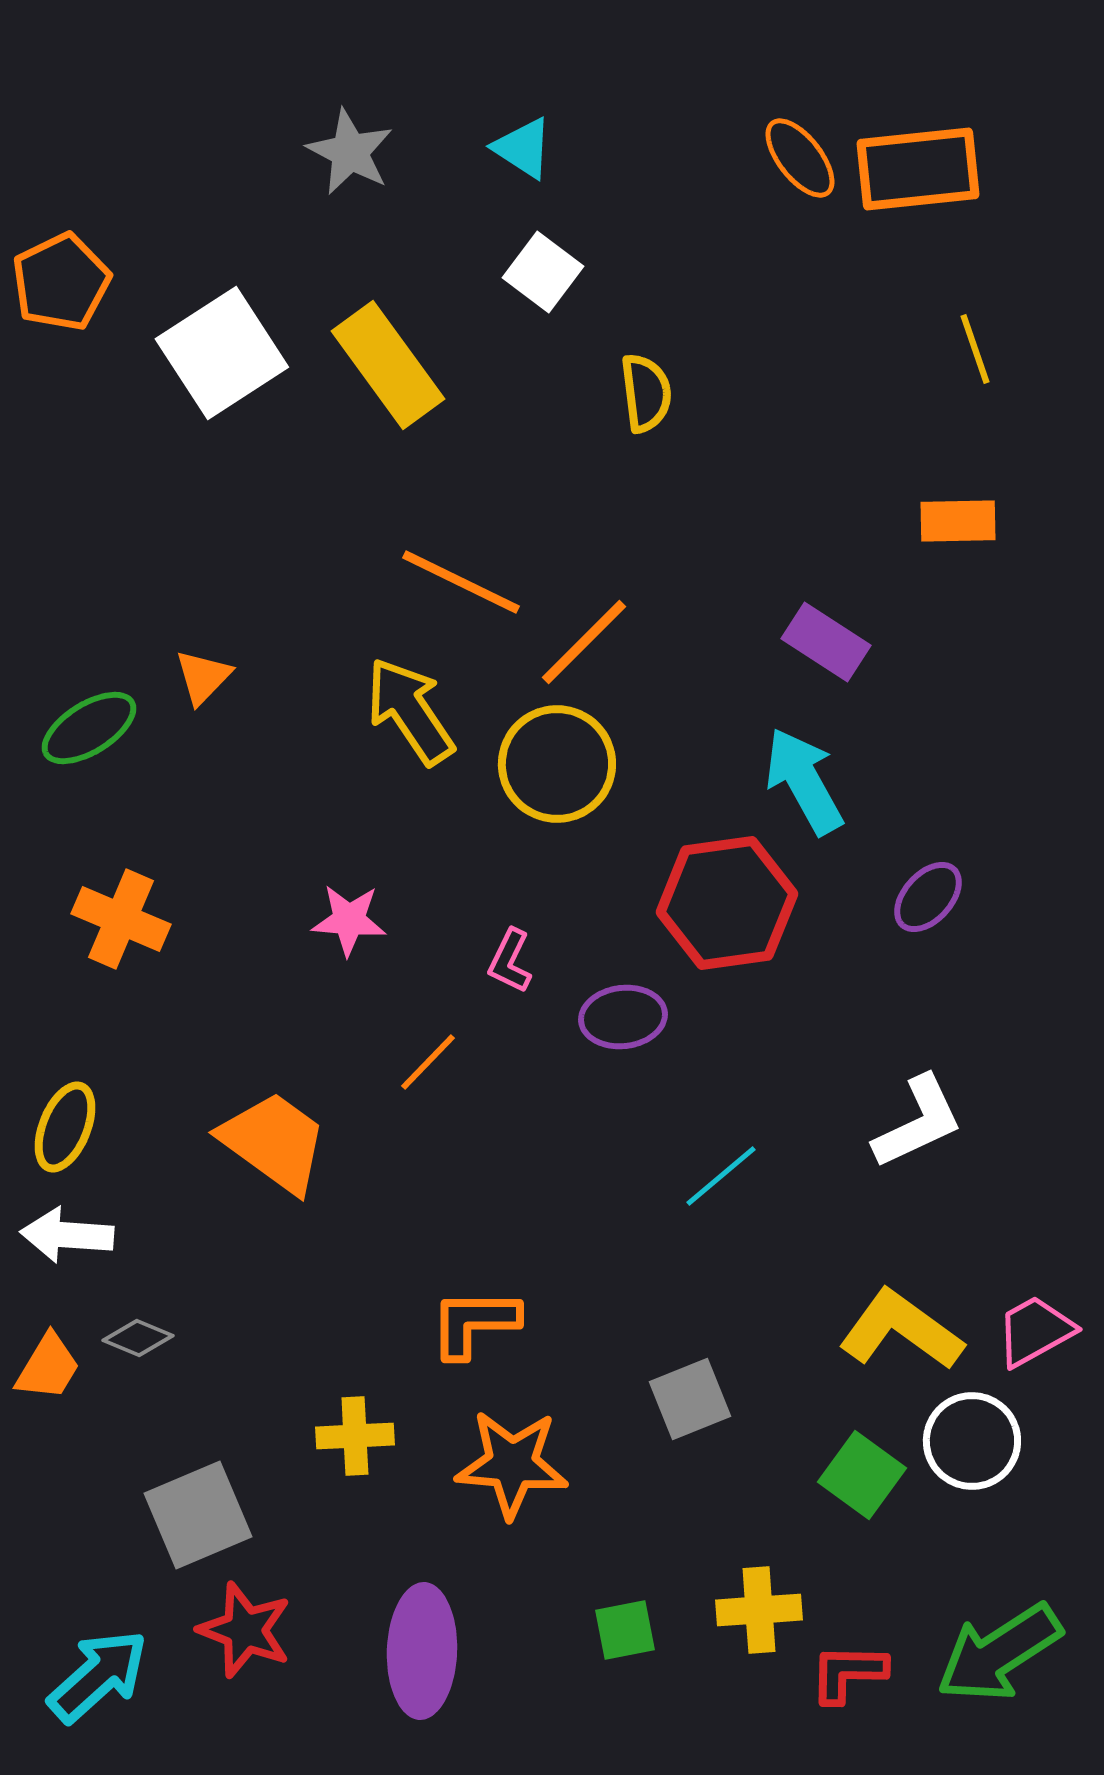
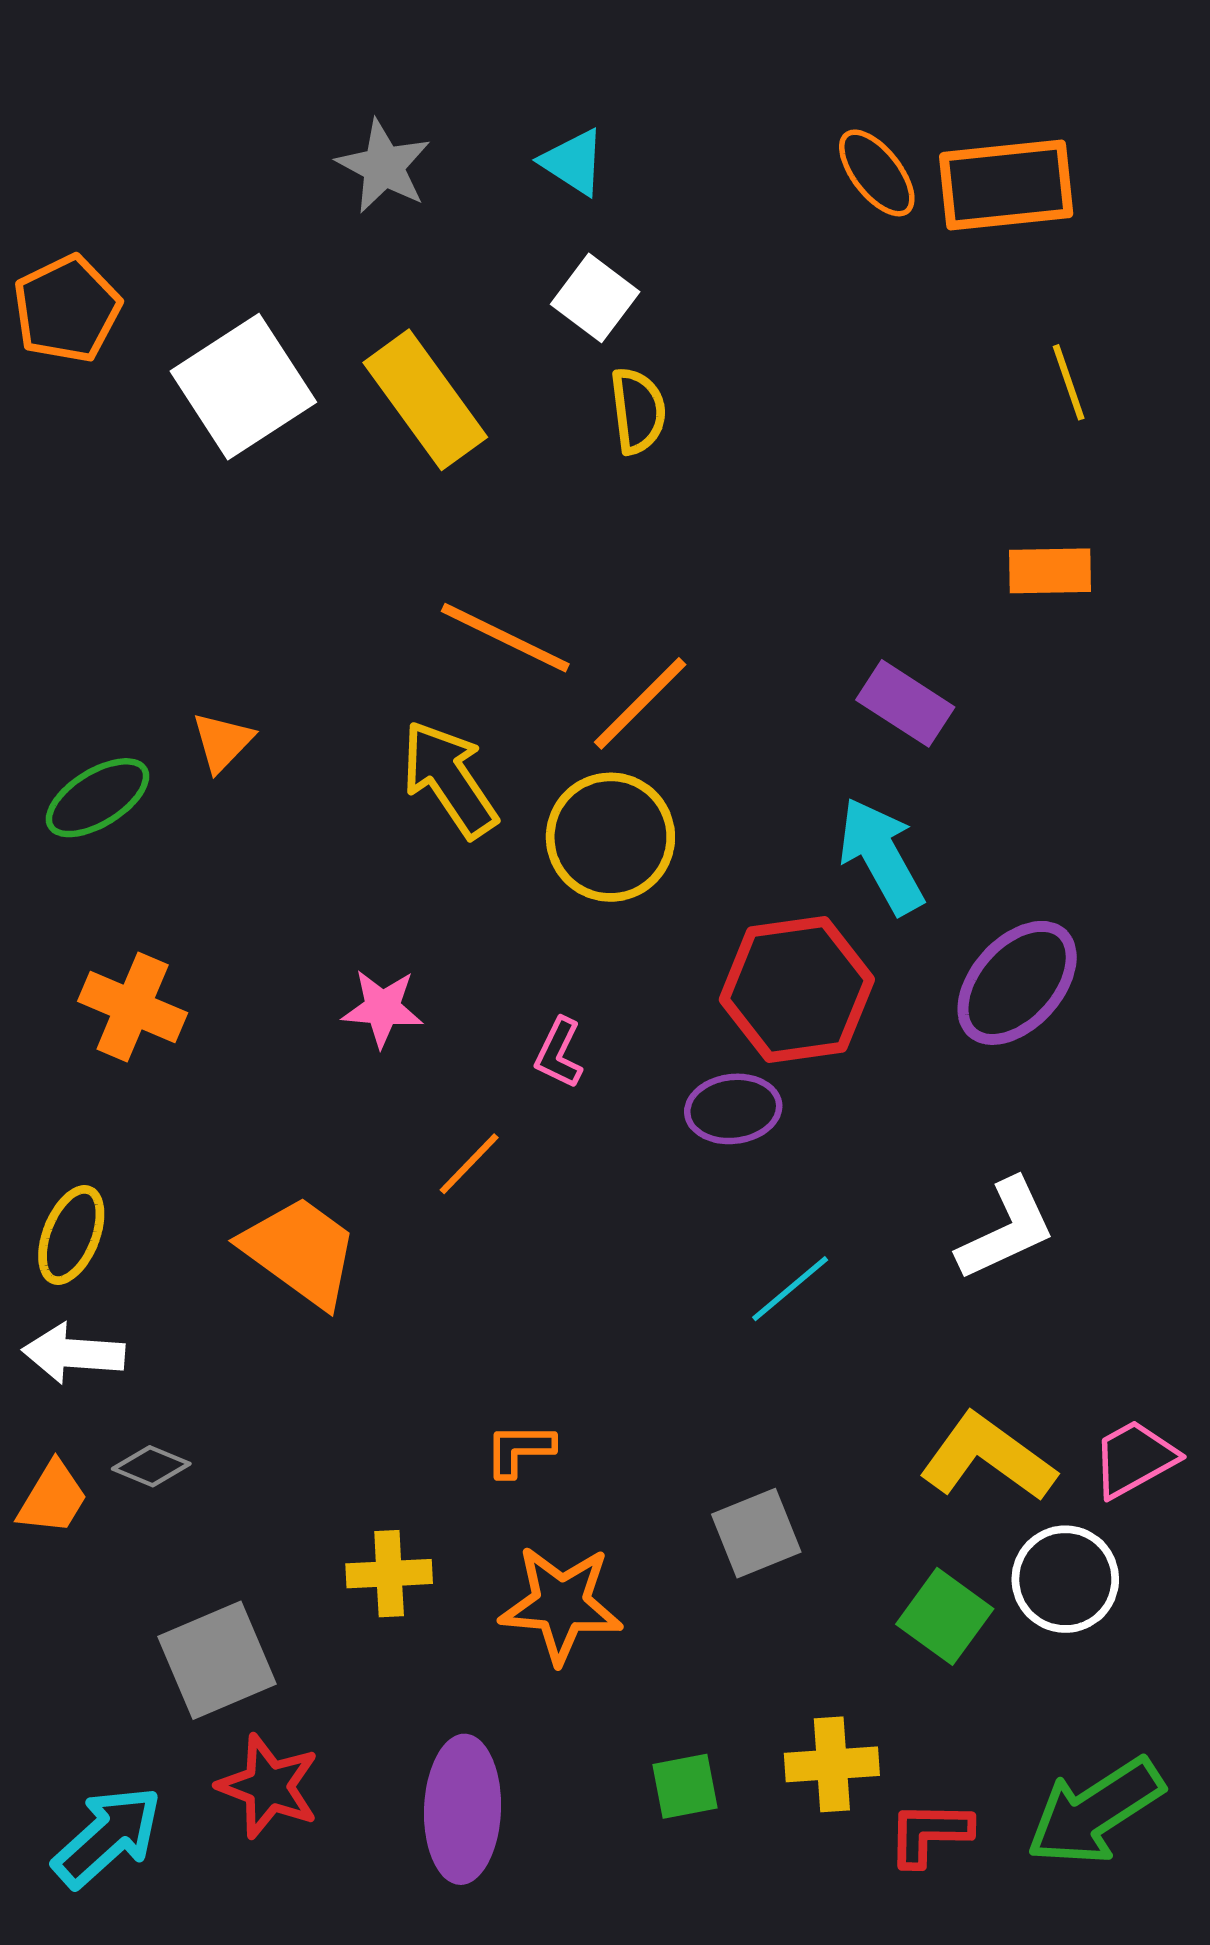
yellow semicircle: (646, 393) -> (638, 411), moved
purple ellipse: (928, 897) -> (1017, 983), size x1.6
purple ellipse: (623, 1017) -> (733, 1109), moved
orange L-shape: (474, 1323) -> (520, 1450), size x0.7

